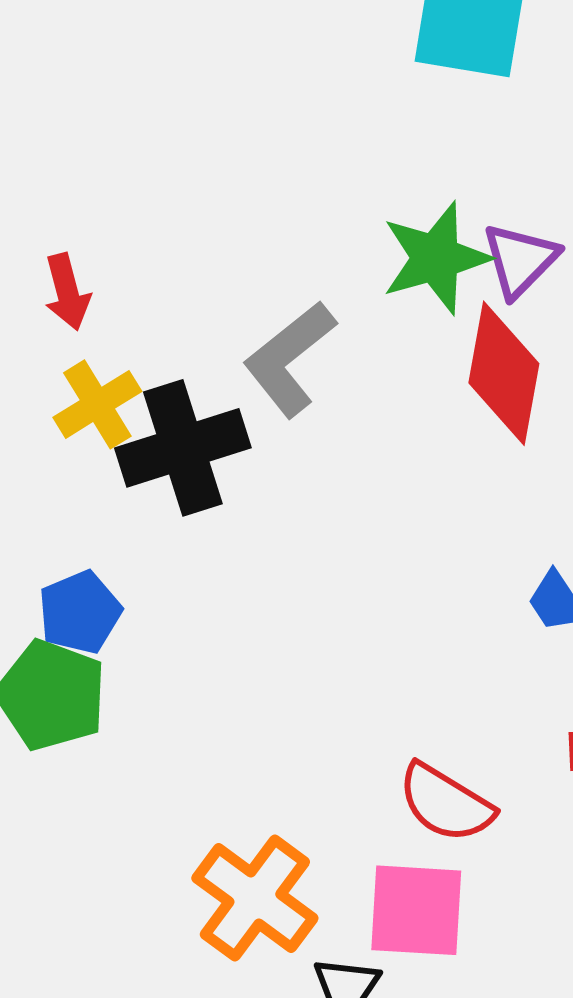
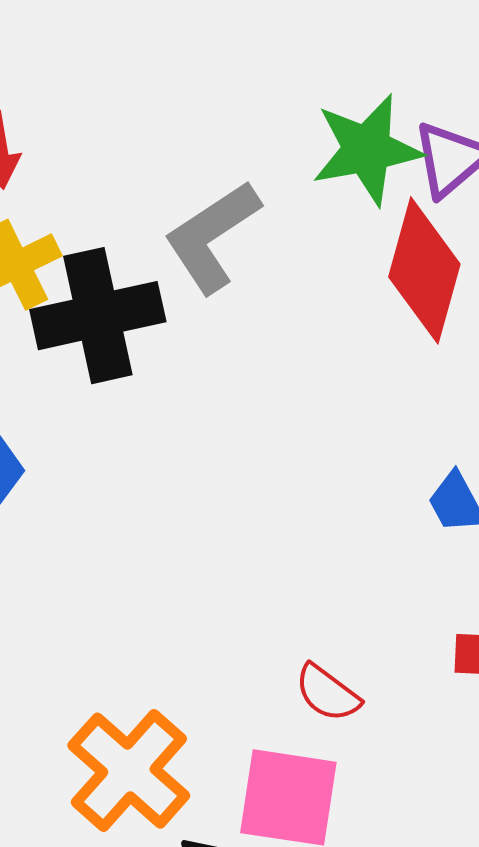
red semicircle: (446, 803) -> (328, 693), size x0.7

